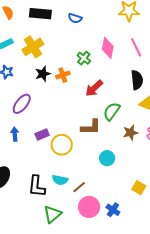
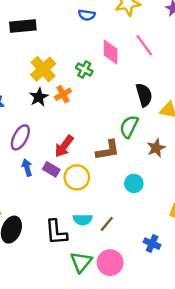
blue semicircle: (75, 18) -> (87, 15), moved
yellow cross: (33, 47) -> (43, 69), moved
black semicircle: (137, 80) -> (144, 95), moved
red arrow: (94, 88) -> (64, 146), moved
blue arrow: (15, 134) -> (27, 168), moved
purple rectangle: (42, 134) -> (51, 169), turned 64
pink circle: (89, 207) -> (110, 263), moved

